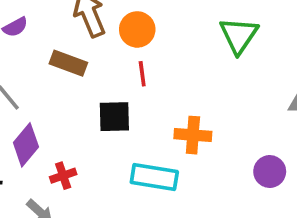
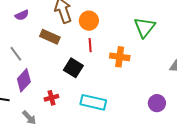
black square: (114, 117) -> (73, 68), turned 30
orange cross: (193, 135) -> (120, 57), moved
red cross: (63, 176) -> (51, 98), moved

